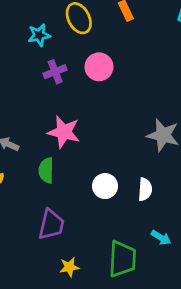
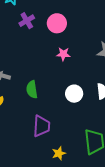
pink circle: (99, 67) -> (57, 23), moved
pink star: (64, 132) -> (63, 54), moved, size x0.6

